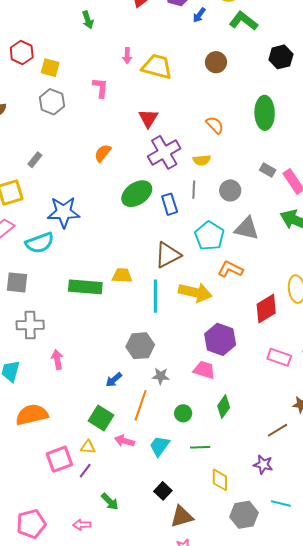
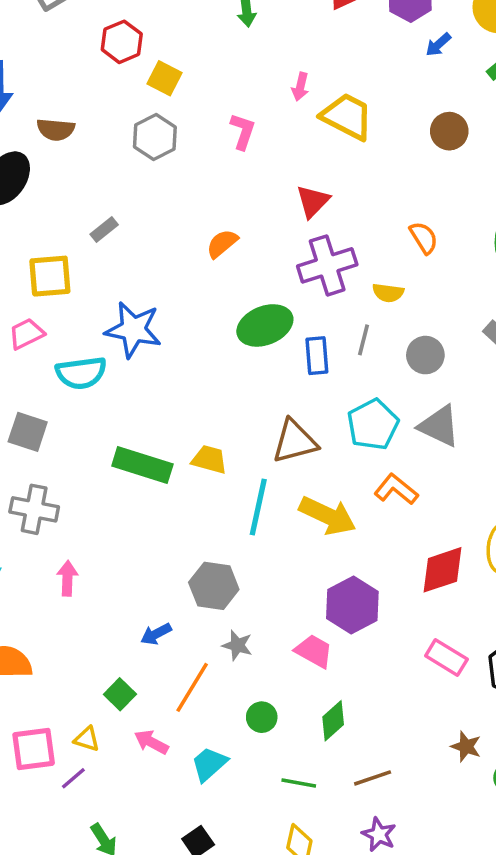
green square: (101, 418) -> (120, 694), size x0.7
brown line: (277, 430) -> (373, 778), moved
green line: (200, 447) -> (299, 783), moved

